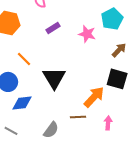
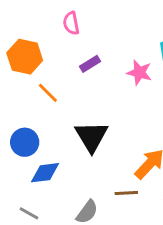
orange line: (24, 59) -> (48, 93), moved

